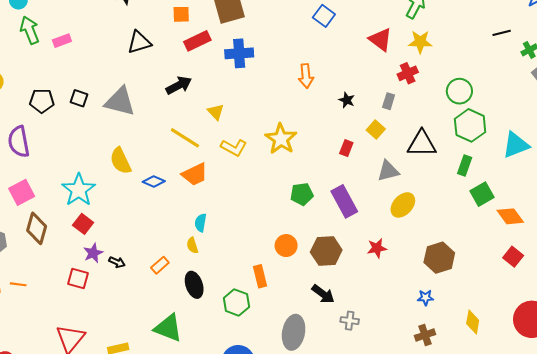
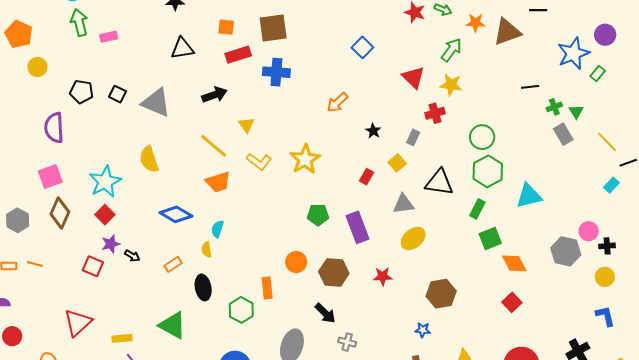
orange arrow: (306, 76) -> (337, 102), turned 45
blue diamond: (154, 181) -> (176, 214), moved, size x1.5

